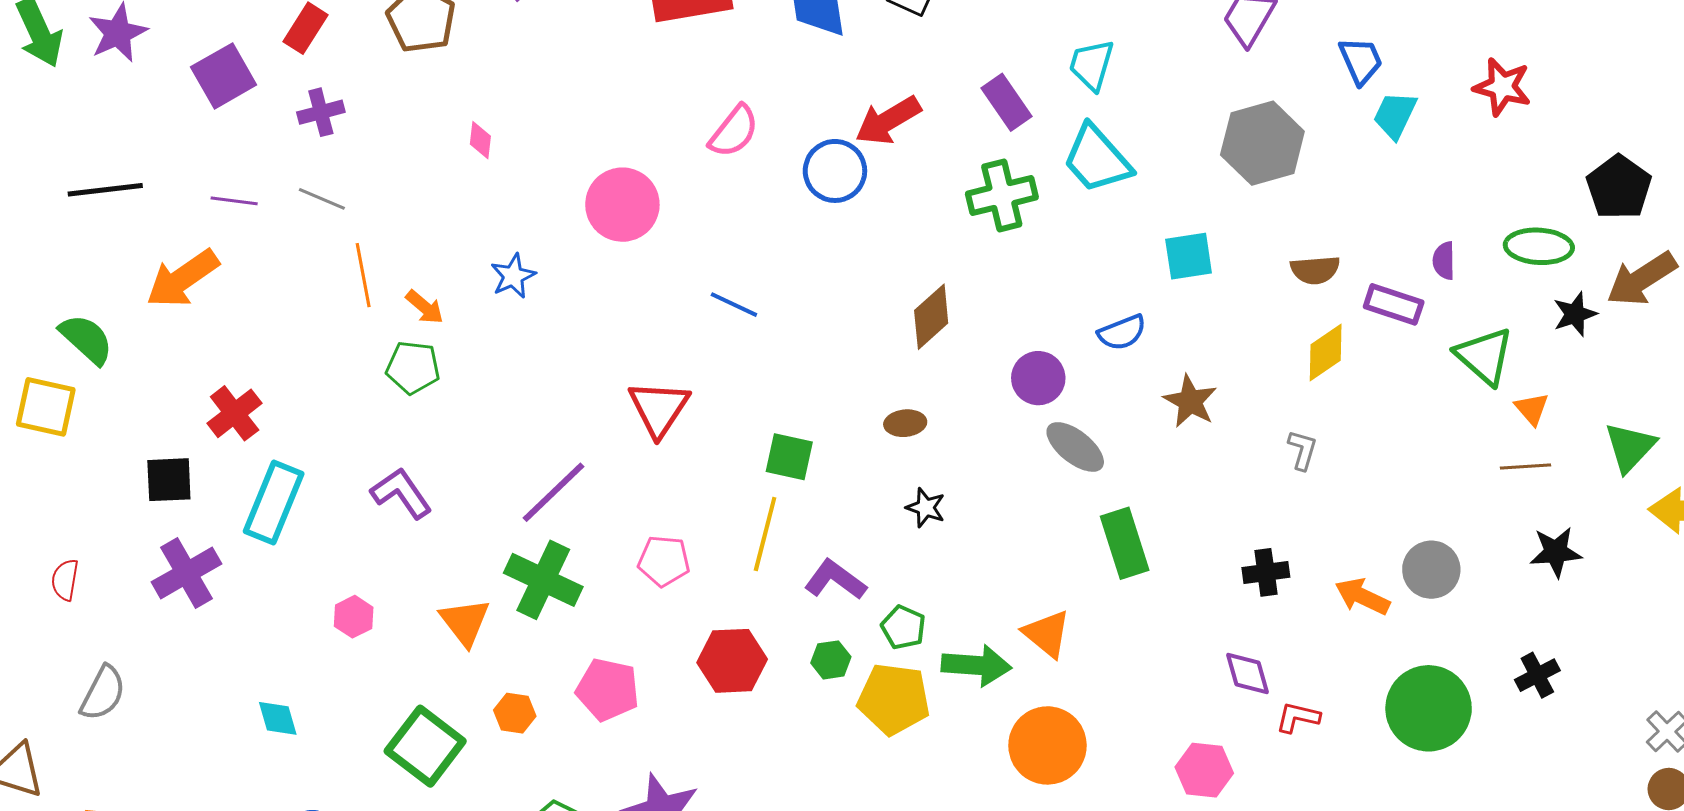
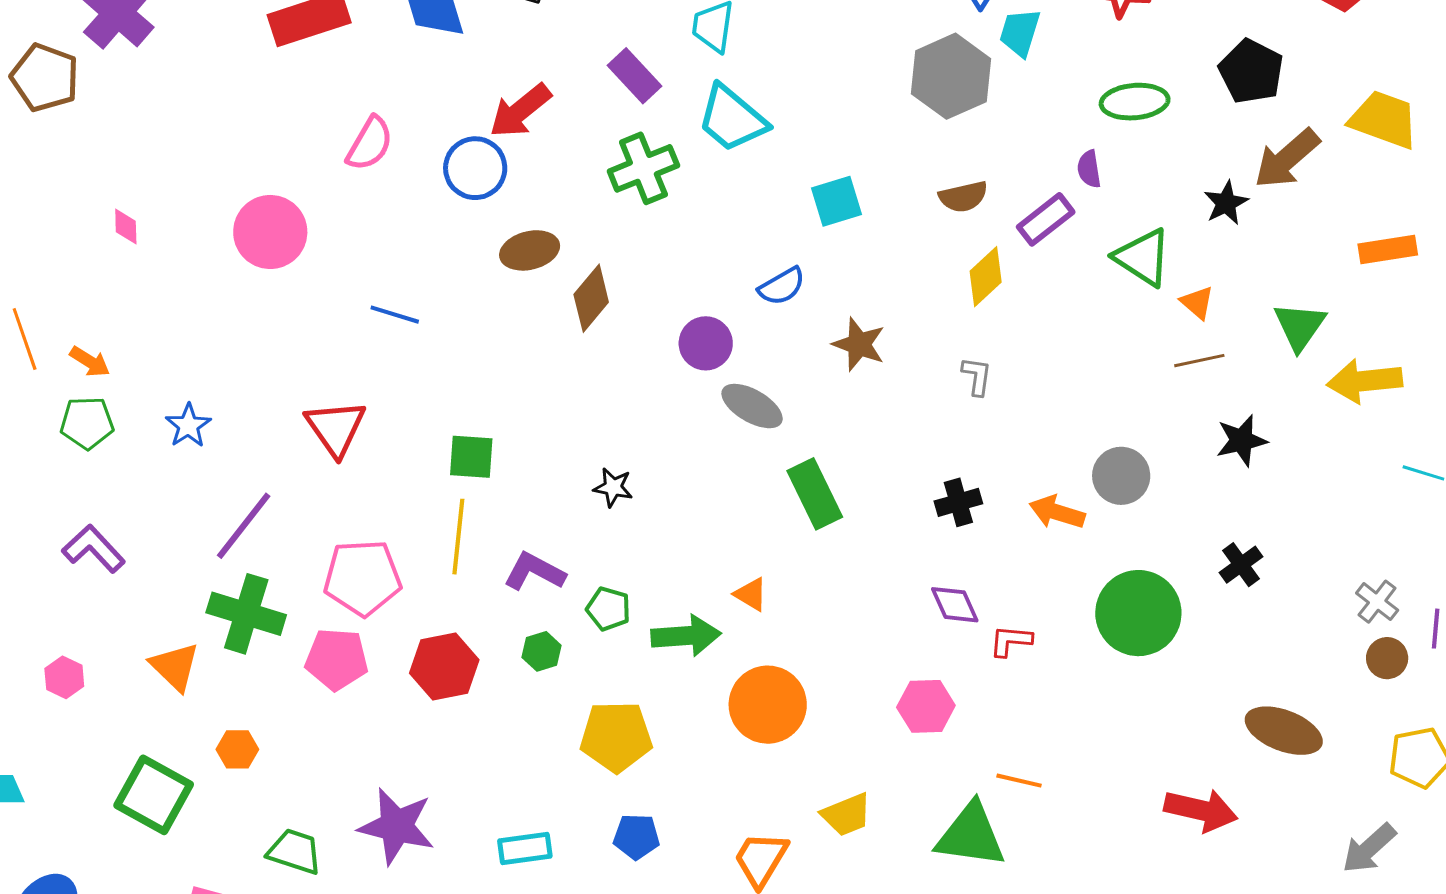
pink diamond: (480, 140) -> (126, 227), moved
gray hexagon: (1262, 143) -> (951, 76), moved
green ellipse: (1539, 246) -> (1135, 102), moved
blue star: (513, 276) -> (188, 426), moved
purple rectangle: (1394, 304) -> (1046, 219), turned -48
brown ellipse: (905, 423) -> (530, 250), moved, size x1.4
pink pentagon: (664, 561) -> (362, 578), size x1.5
orange triangle: (1047, 634) -> (751, 594), size x0.7
pink pentagon: (608, 690) -> (337, 659), moved
yellow pentagon: (894, 699) -> (616, 737), moved

